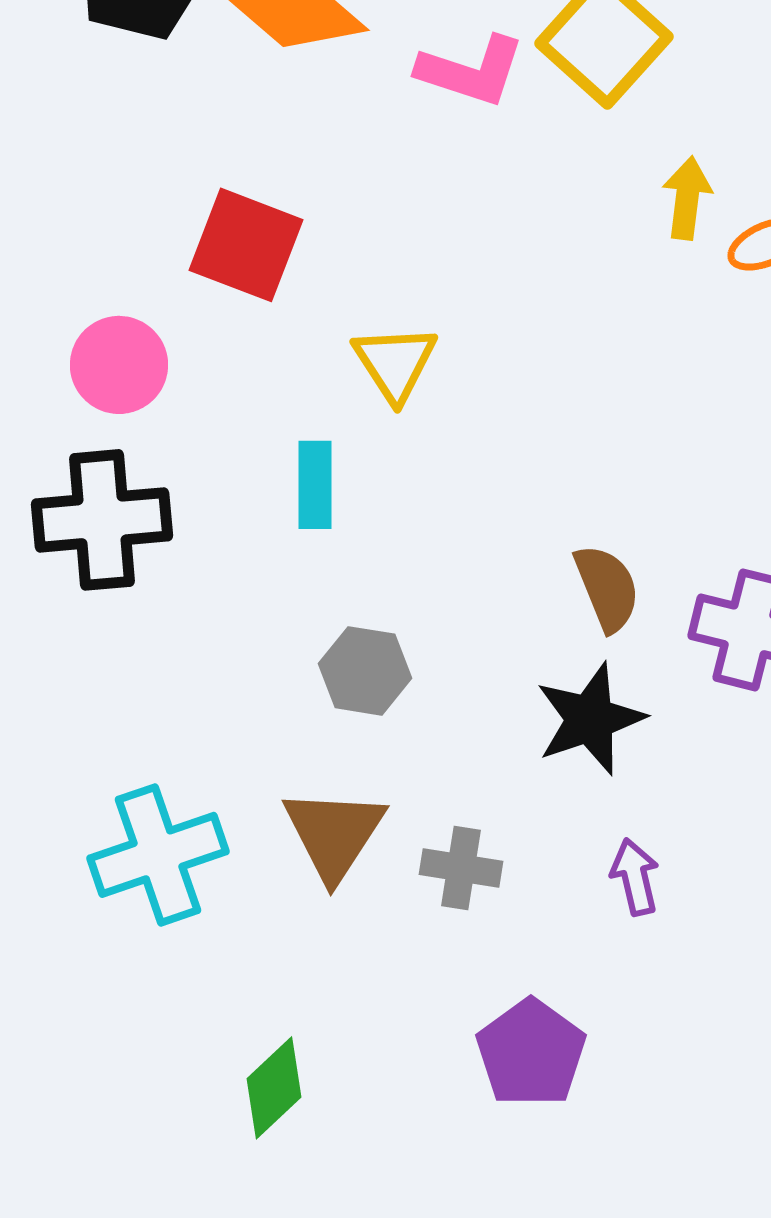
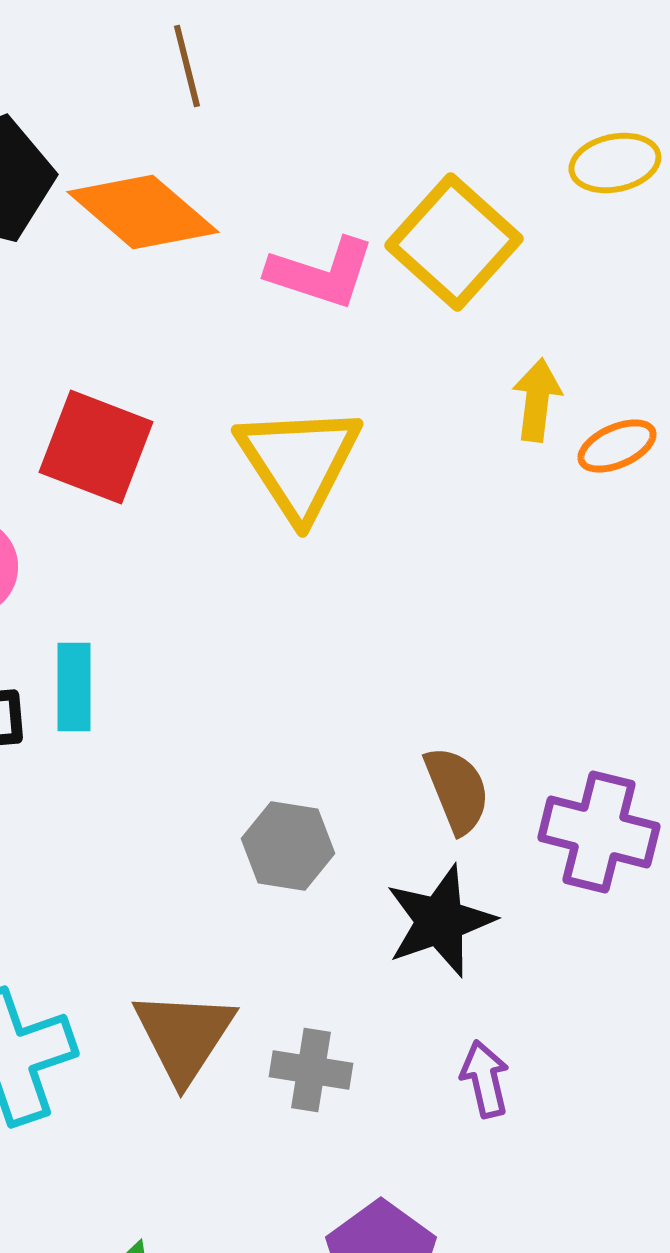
yellow triangle: (395, 363) -> (299, 462), moved, size x1.5
cyan rectangle: (315, 485) -> (74, 687), moved
gray hexagon: (365, 671) -> (288, 846), moved

